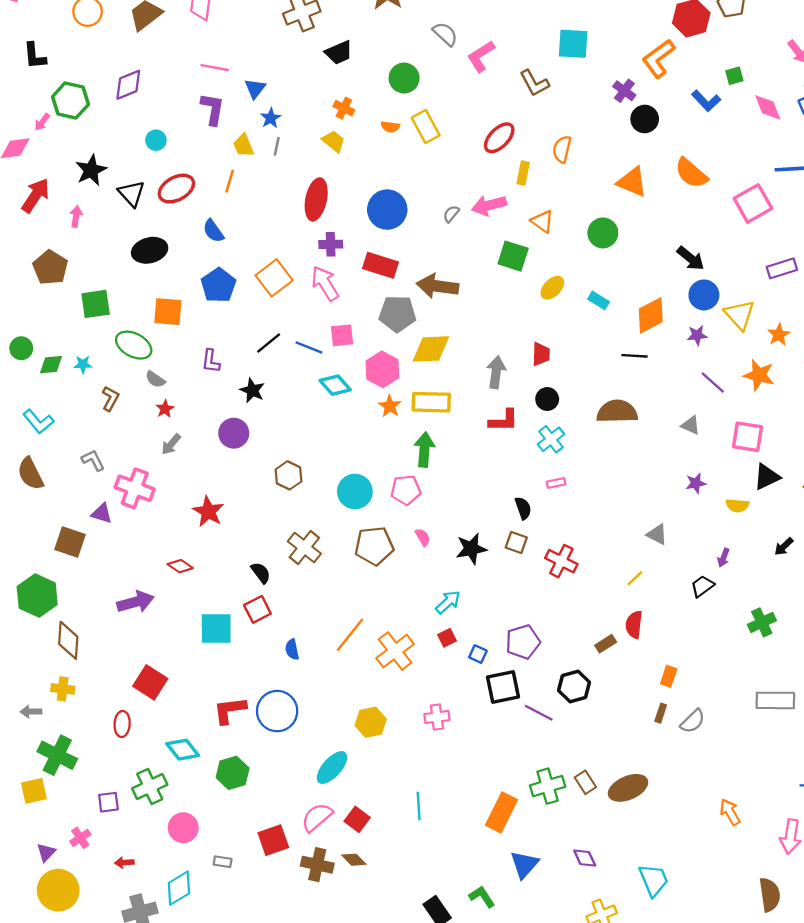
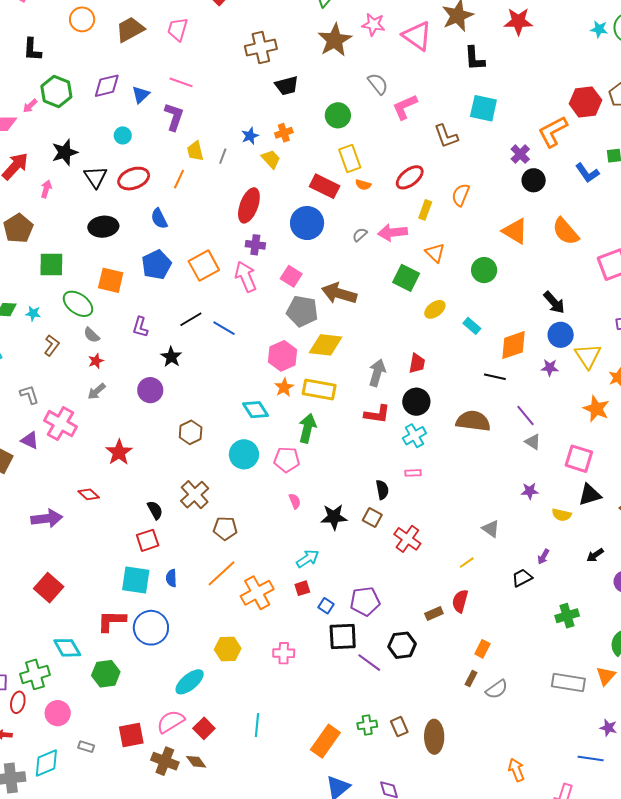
blue triangle: (255, 89) -> (141, 95), moved
orange cross: (344, 108) -> (284, 133), turned 36
blue star: (271, 118) -> (250, 136), moved
orange semicircle: (390, 127) -> (363, 185), moved
red rectangle: (381, 265) -> (325, 186), moved
pink square: (342, 335) -> (291, 276), moved, turned 30
purple line: (713, 382) -> (526, 416), moved
cyan diamond: (335, 385) -> (256, 410), moved
black circle: (547, 399) -> (416, 402), size x1.4
brown pentagon: (374, 546) -> (225, 528), moved, size x0.7
cyan square: (216, 629) -> (136, 580), moved
red ellipse: (122, 724) -> (18, 702), moved
green cross: (548, 786) -> (367, 725), size x0.7
brown ellipse: (628, 788) -> (434, 737), turned -76

